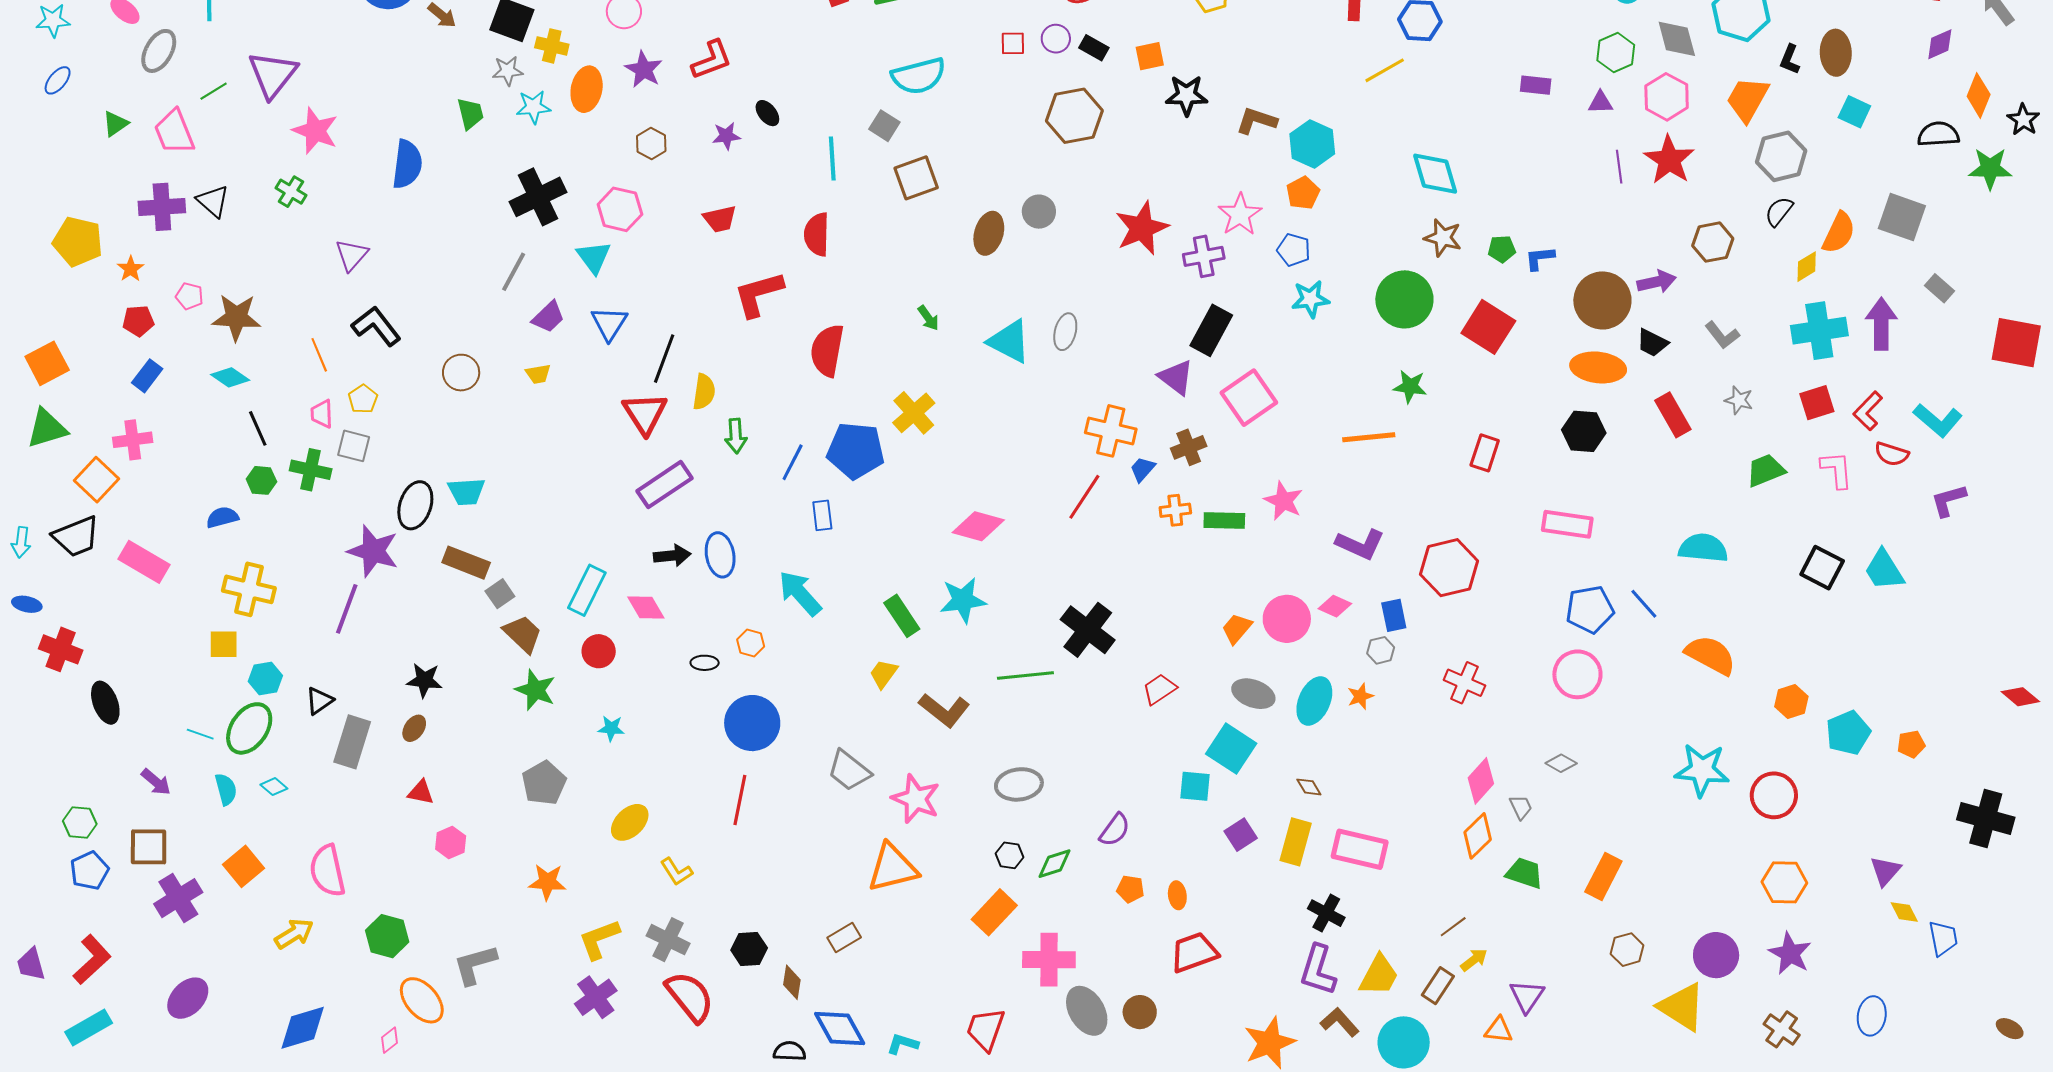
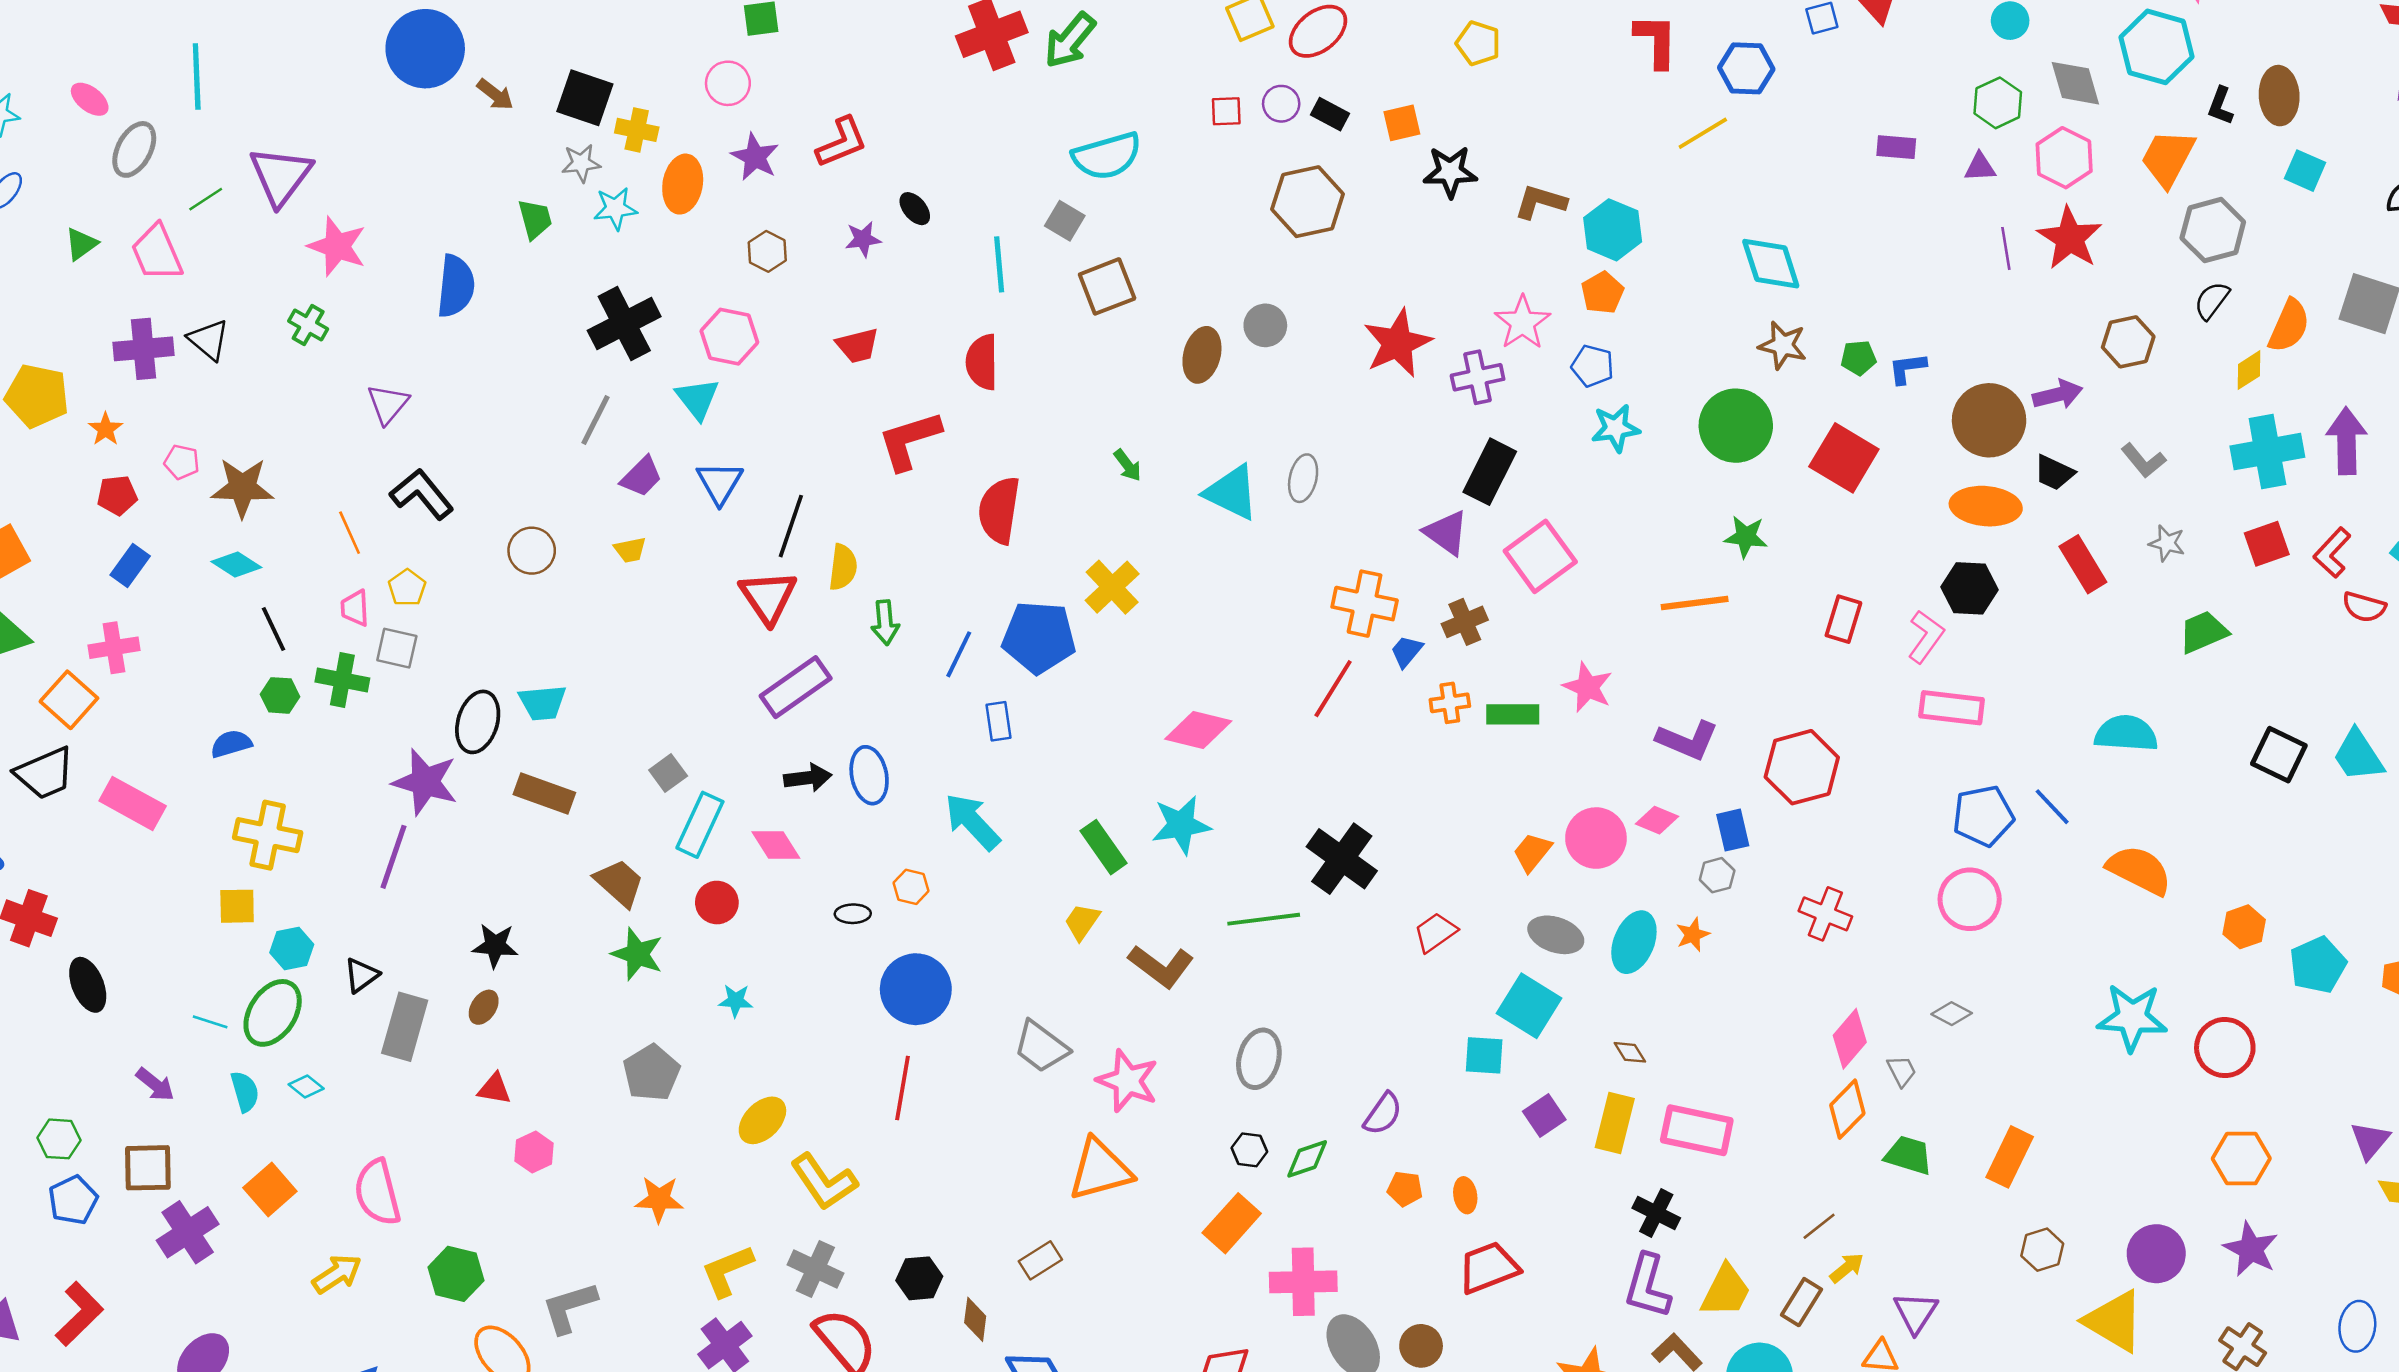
pink L-shape: (1837, 470) -> (1926, 637), moved, turned 42
gray square: (500, 594) -> (668, 773), moved
gray ellipse: (1019, 784) -> (1259, 1059), turned -66
yellow L-shape: (676, 872) -> (824, 1182), size x1.6

